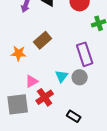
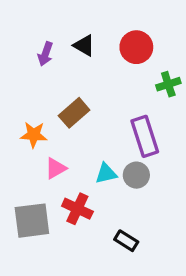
cyan triangle: (62, 76) -> (106, 173), turned 40
pink triangle: (32, 81) -> (56, 168), moved
red cross: (45, 97) -> (77, 209), turned -30

